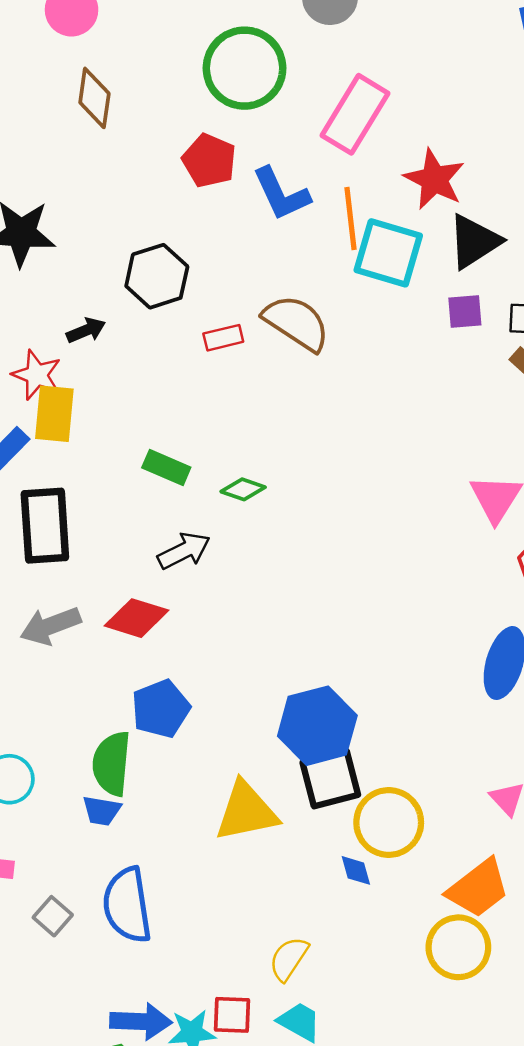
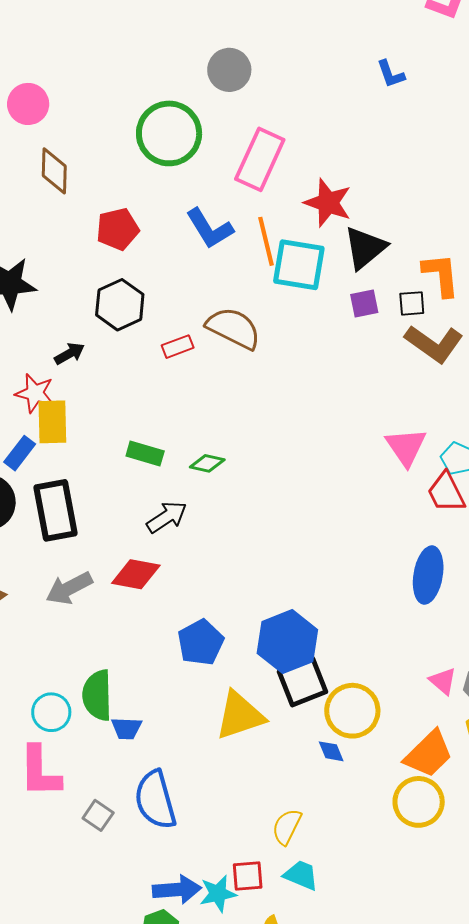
red pentagon: (209, 161) -> (118, 229), moved, turned -30
blue pentagon: (161, 709) -> (201, 642), moved
green semicircle: (112, 763) -> (97, 695), moved

